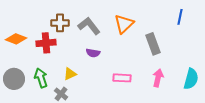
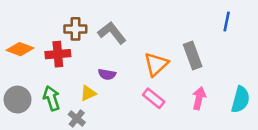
orange triangle: (124, 24) -> (156, 64), moved
purple semicircle: (93, 53) -> (107, 74), moved
pink rectangle: (122, 78) -> (154, 98), turned 36

